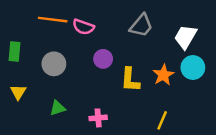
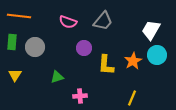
orange line: (53, 20) -> (19, 16), moved
gray trapezoid: (141, 26) -> (103, 21), moved
gray circle: (54, 64) -> (35, 47), moved
green triangle: (58, 108) -> (57, 77), moved

